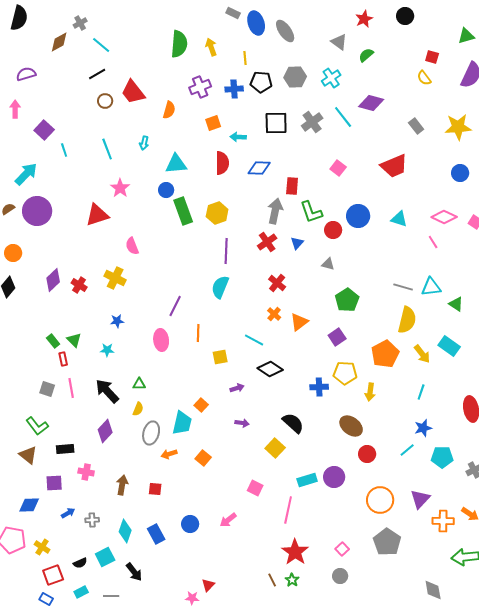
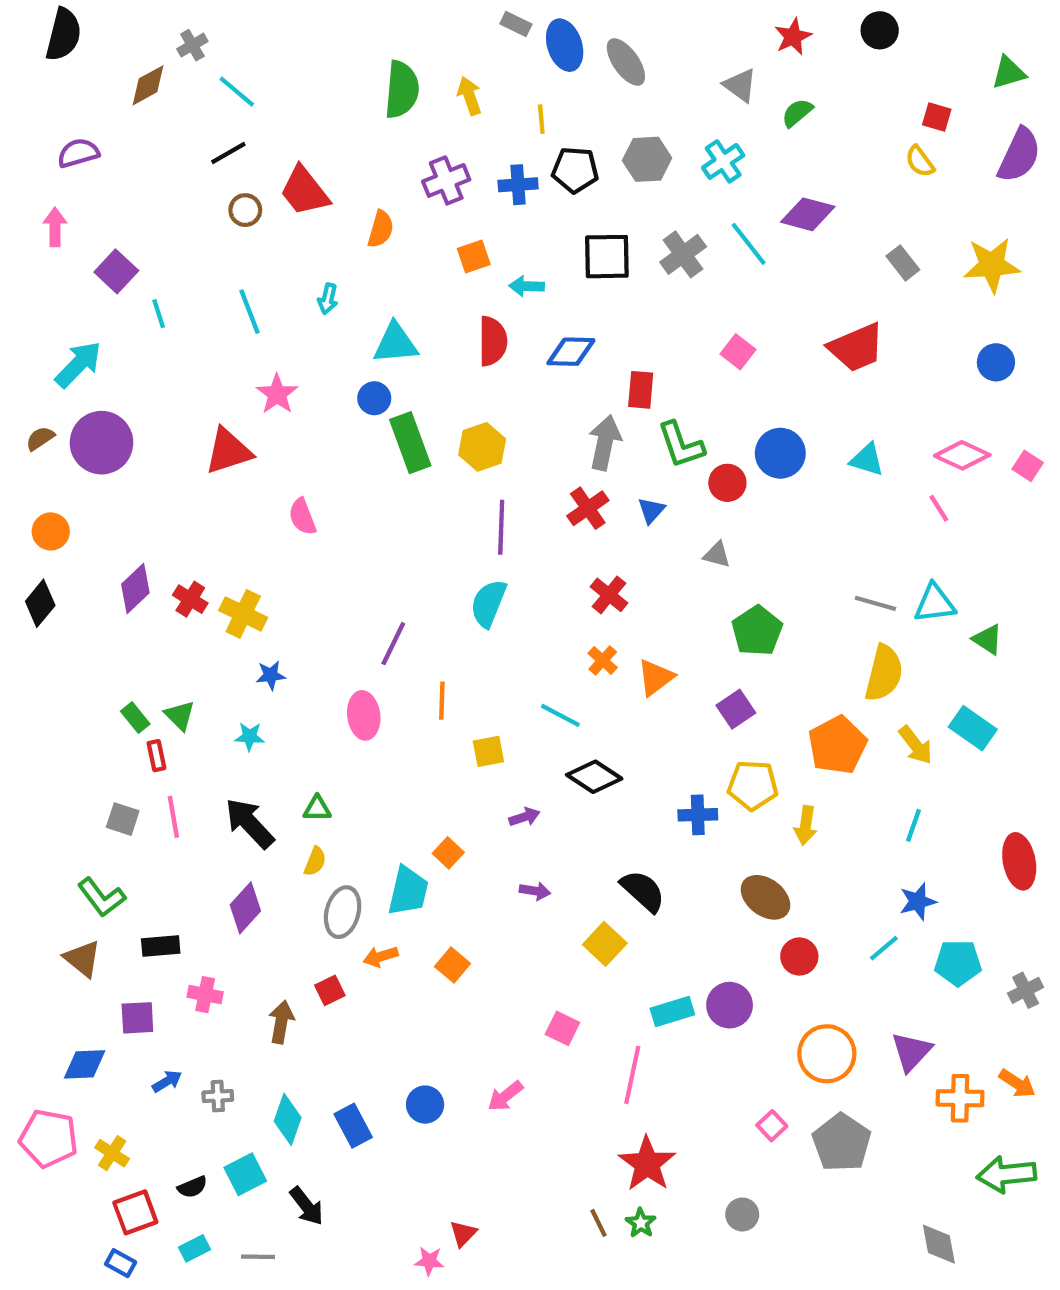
yellow cross: (115, 278) -> (243, 614), moved
red square: (155, 489) -> (330, 990), moved, turned -32
pink square: (342, 549) -> (772, 1126), moved

